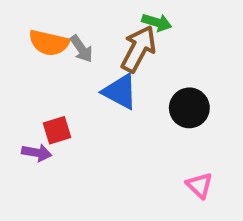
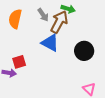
orange semicircle: (49, 43) -> (15, 19), turned 90
gray arrow: (81, 49) -> (43, 15), moved

